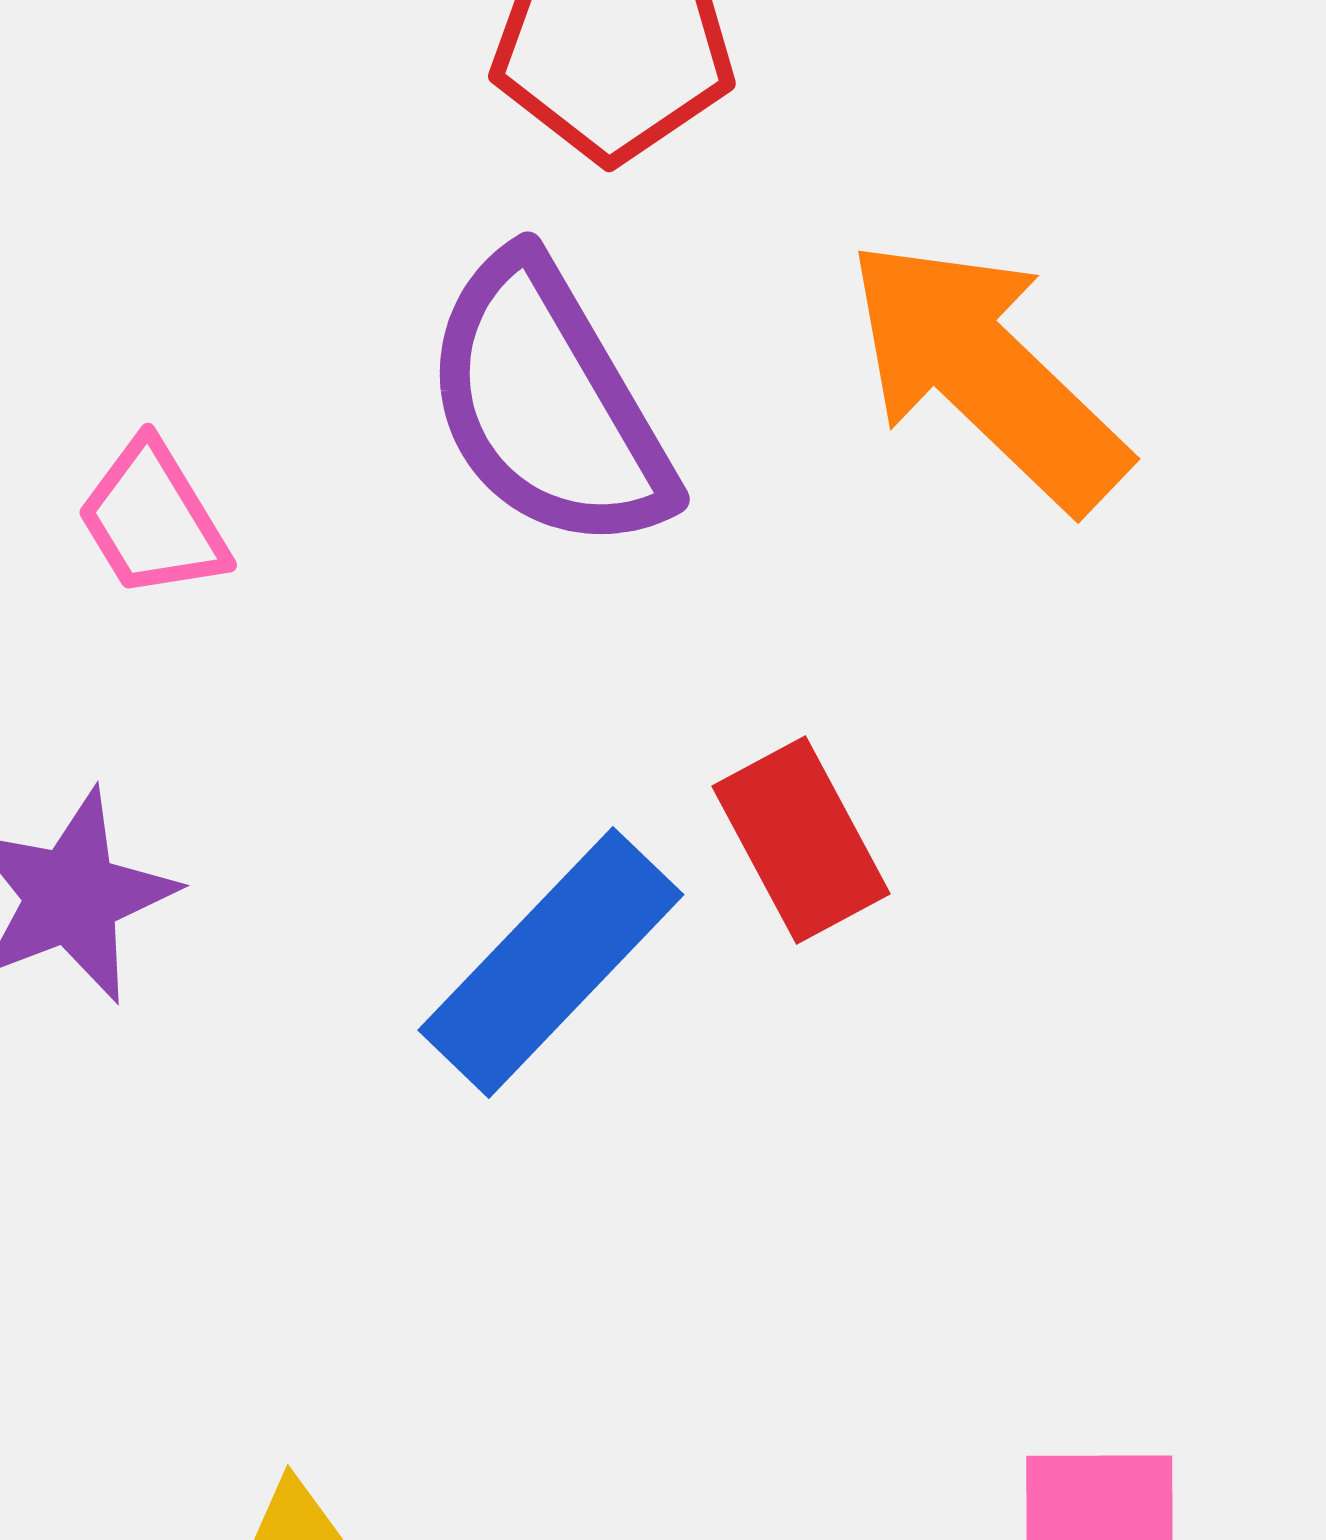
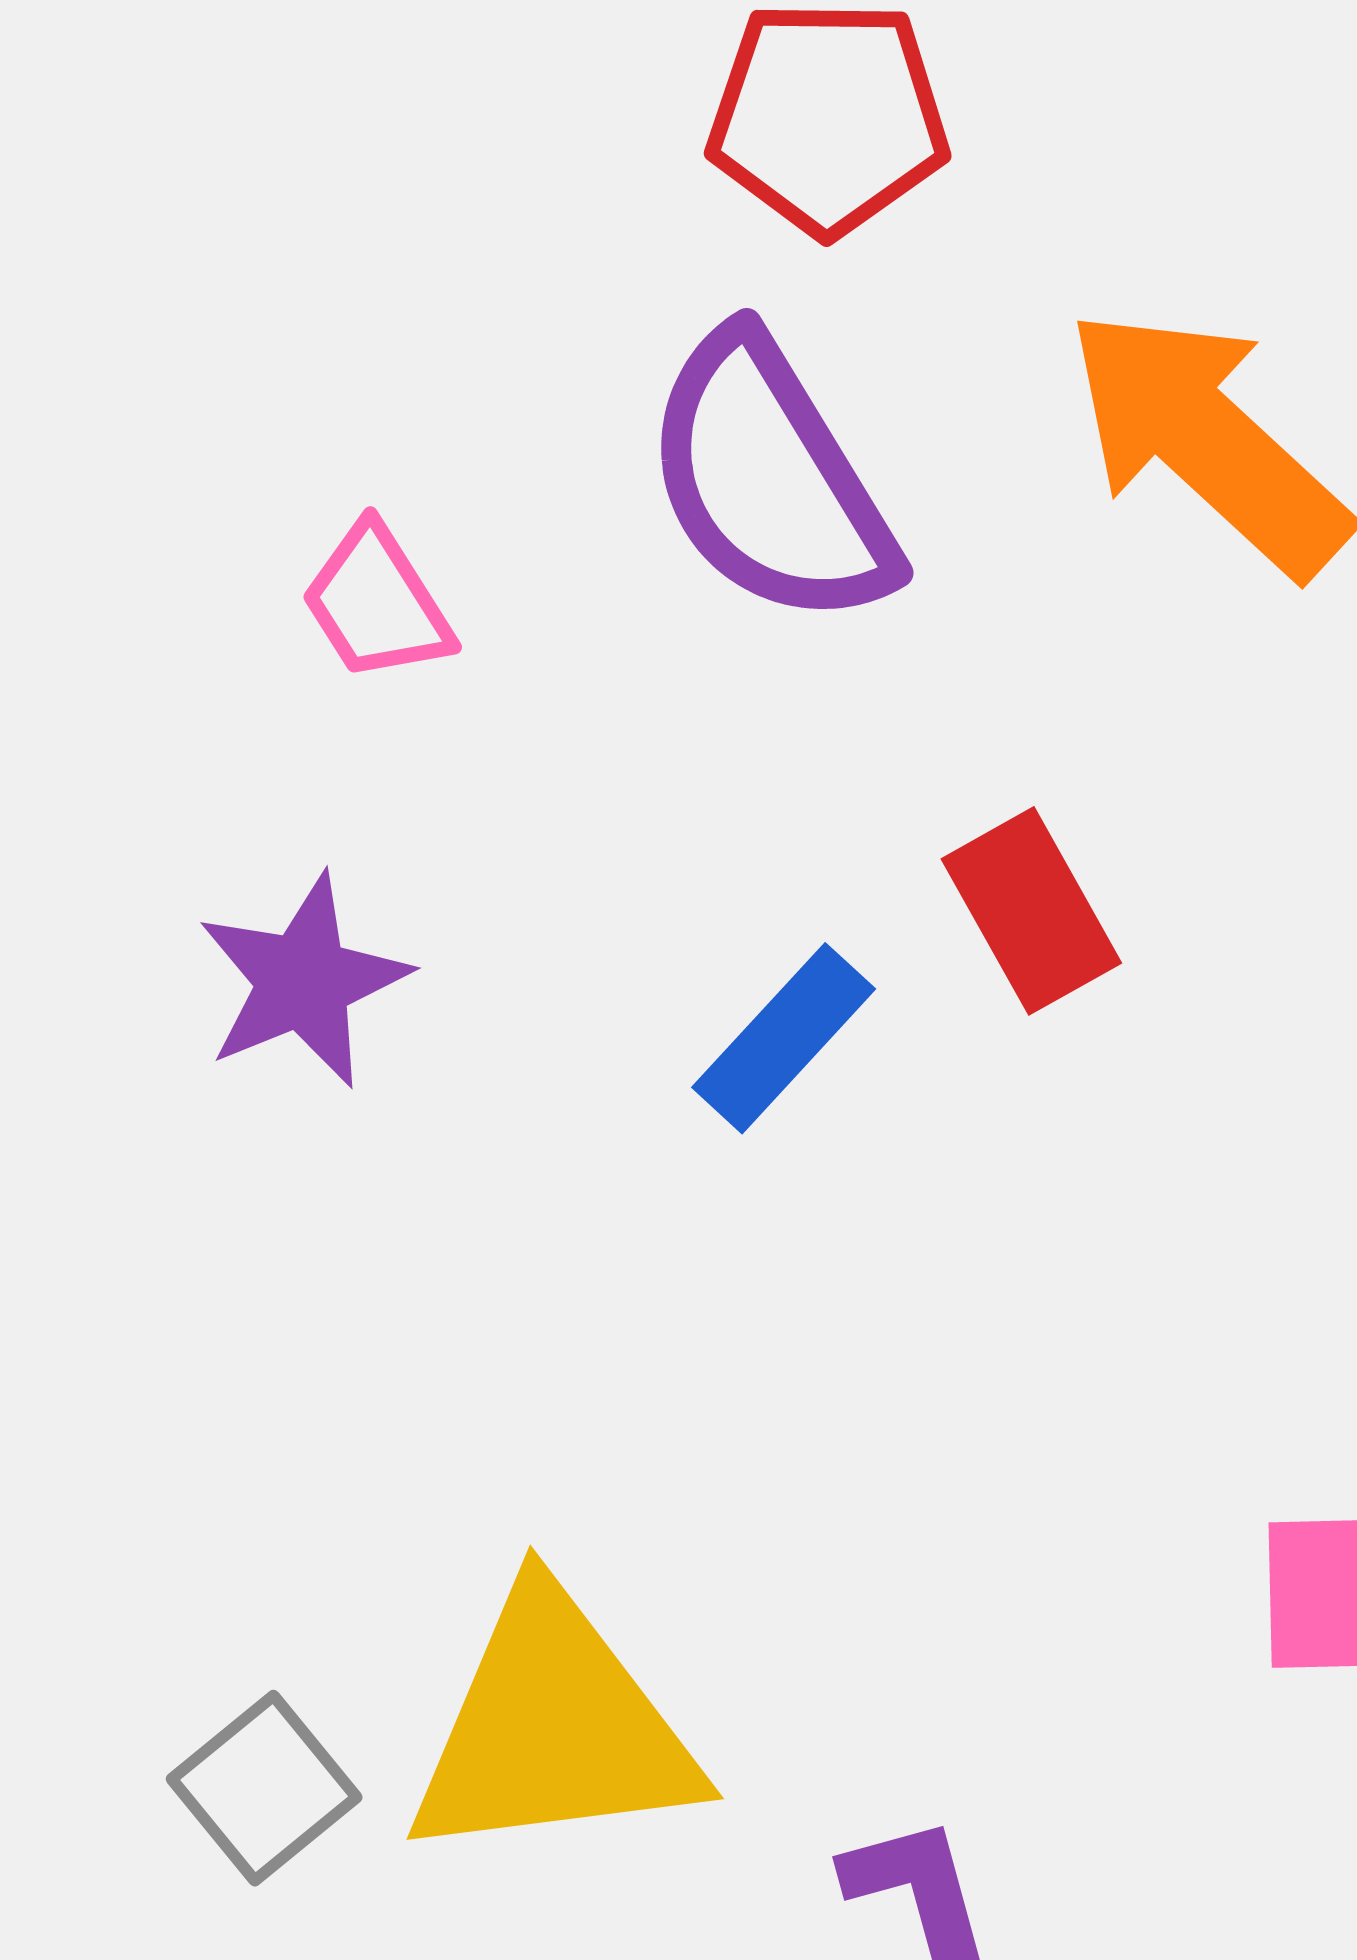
blue rectangle: (551, 962) -> (784, 1038), size x0.7

